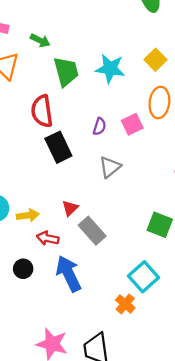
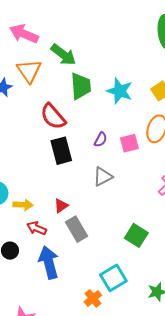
green arrow: (40, 40) -> (63, 55), size x1.5
red semicircle: (42, 111) -> (53, 116), turned -44

